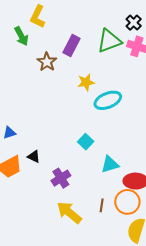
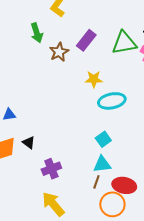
green arrow: (21, 36) -> (37, 33), moved
cyan square: (86, 142) -> (103, 139), moved
brown line: (102, 205) -> (96, 182), moved

